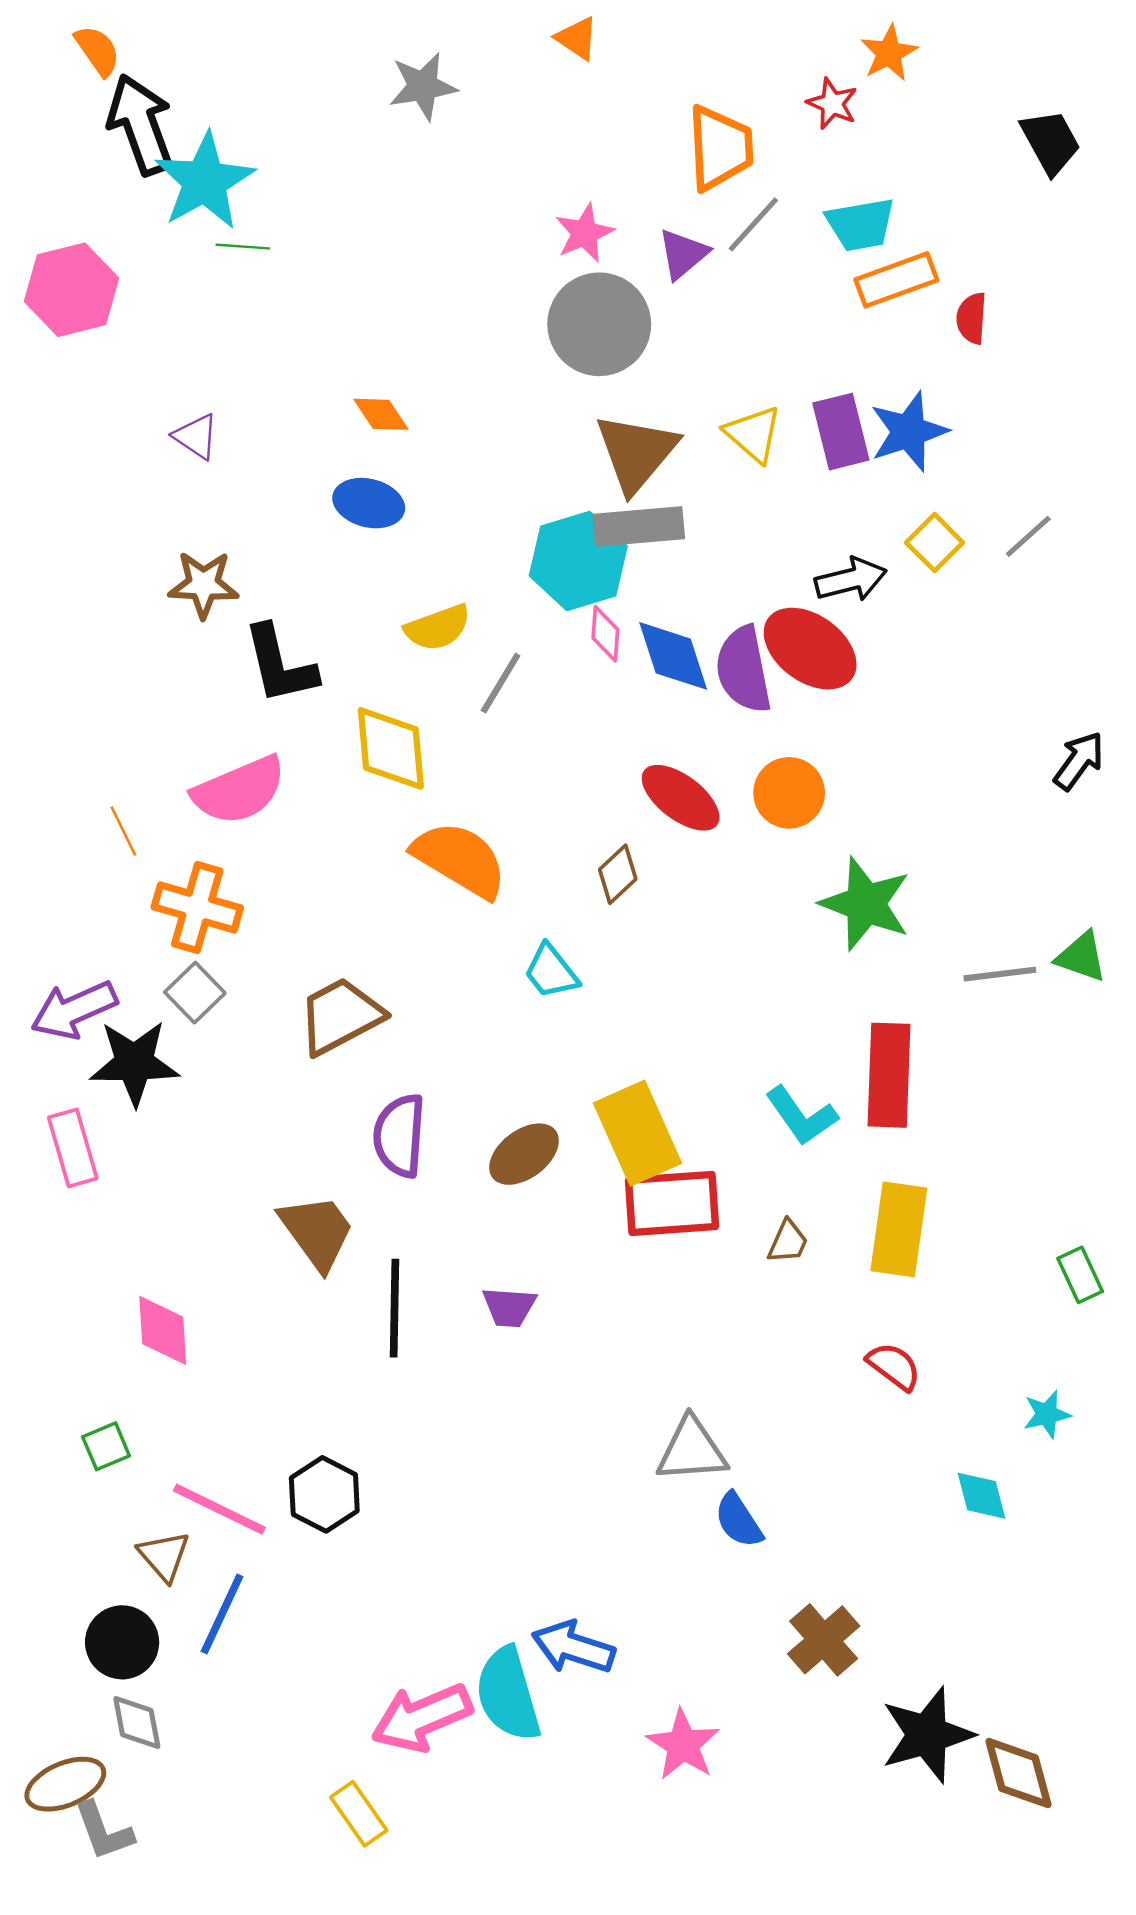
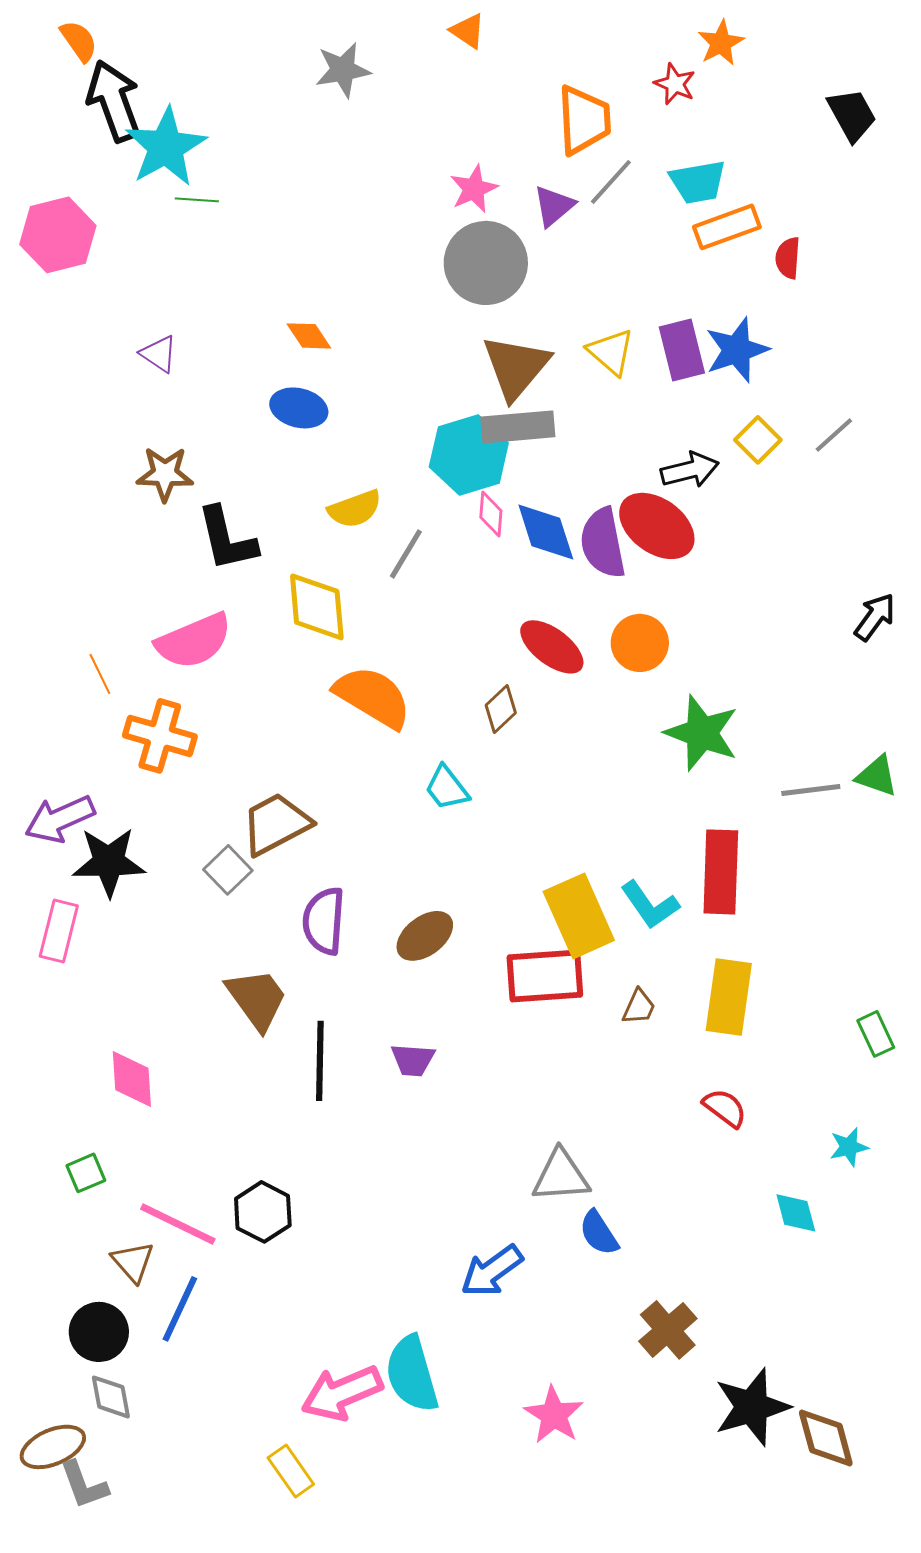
gray square: (195, 993) -> (228, 870), moved
yellow rectangle: (637, 1133) -> (579, 916), moved
pink rectangle: (73, 1148) -> (59, 931), turned 30
blue arrow: (573, 1647) -> (492, 1271), moved, turned -54

